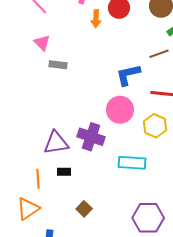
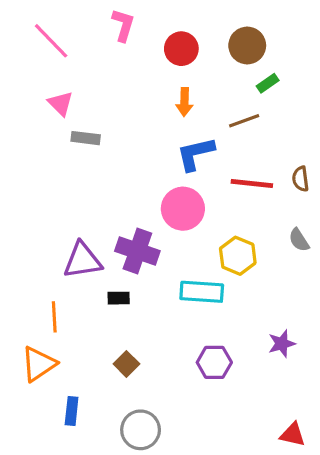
orange arrow: (96, 19) -> (184, 102), moved
yellow hexagon: (155, 126) -> (238, 256), moved
black rectangle: (64, 172) -> (119, 298), moved
purple hexagon: (148, 218) -> (214, 362), moved, size x0.7

